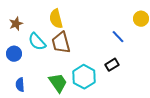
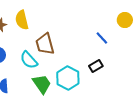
yellow semicircle: (56, 19) -> (22, 20), moved
cyan semicircle: (37, 42) -> (29, 60), moved

